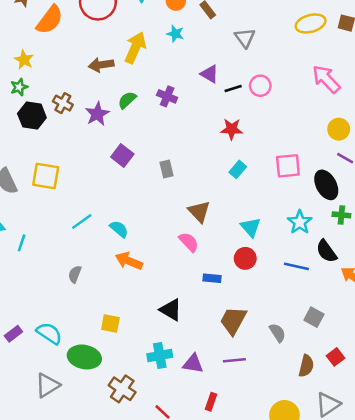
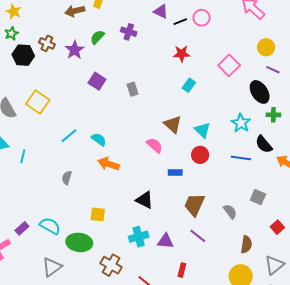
pink square: (288, 166) -> (229, 65), moved, turned -35
yellow square: (46, 176) -> (38, 102), turned 30
brown triangle: (199, 212) -> (173, 124), moved
purple line: (234, 360) -> (198, 236), turned 48
brown semicircle: (306, 366) -> (246, 244), moved

